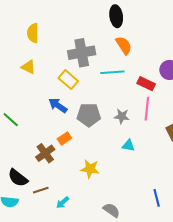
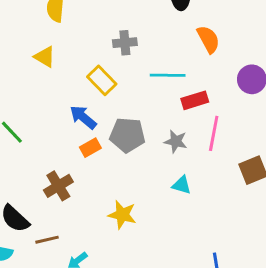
orange semicircle: (124, 45) -> (208, 39), moved
gray cross: (82, 53) -> (125, 43), size x0.6
red rectangle: (146, 84) -> (195, 100), moved, turned -48
orange rectangle: (64, 138) -> (90, 148), moved

